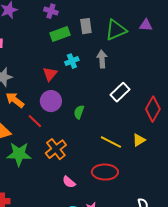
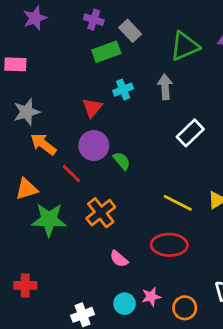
gray rectangle: (86, 26) -> (130, 31), moved, turned -35
green semicircle: (79, 112) -> (122, 161), moved, turned 120

